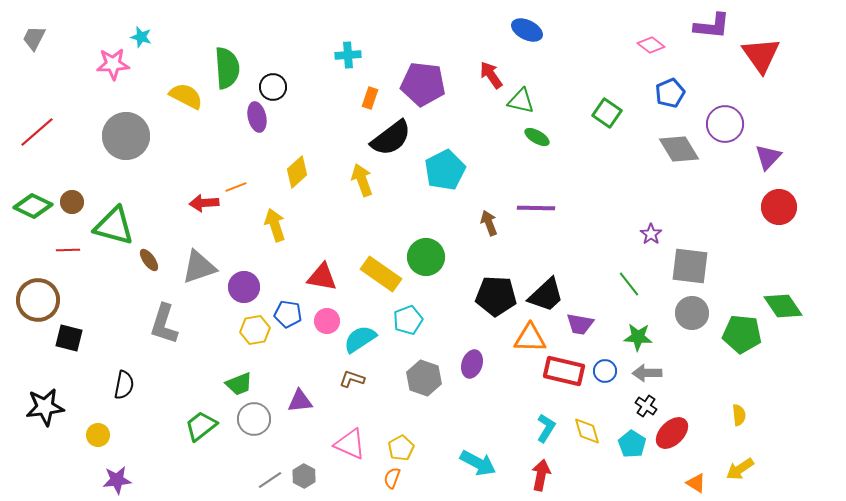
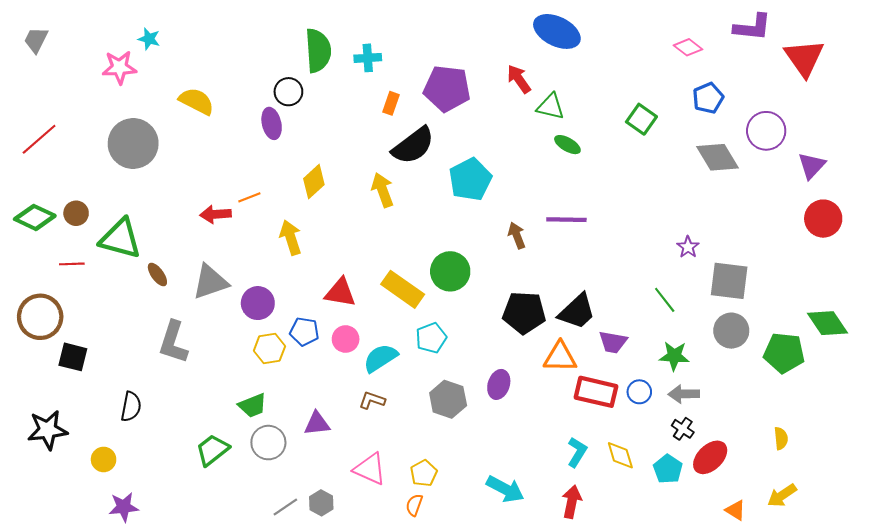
blue ellipse: (527, 30) -> (557, 31), size x1.4
green semicircle: (227, 68) -> (318, 50), moved

